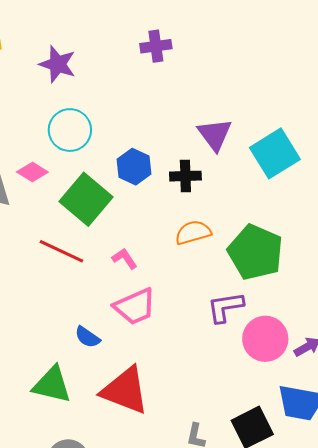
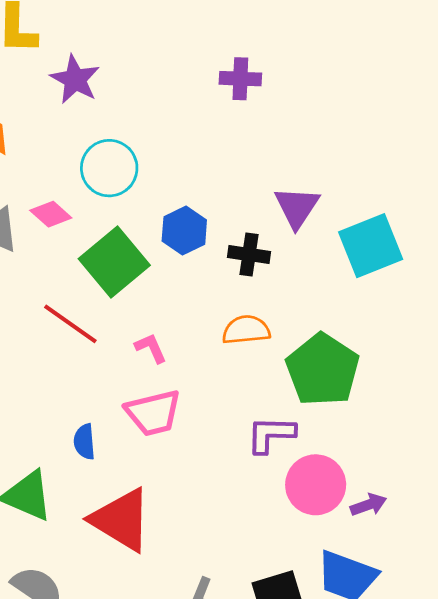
purple star: (58, 64) -> (75, 79), moved
blue semicircle: (87, 337) -> (84, 442), turned 40

